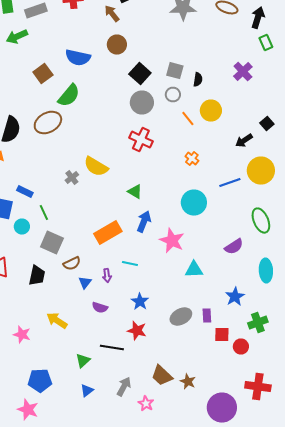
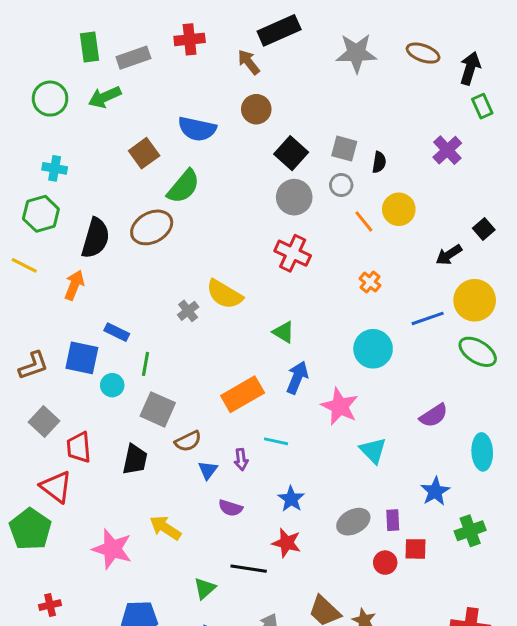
green line: (44, 212) -> (146, 364), turned 35
green ellipse: (261, 220) -> (478, 352), moved, turned -35
cyan triangle: (194, 270) -> (373, 450), turned 48
pink star: (22, 334) -> (112, 549), size x1.5
red circle: (241, 346) -> (385, 563), moved

